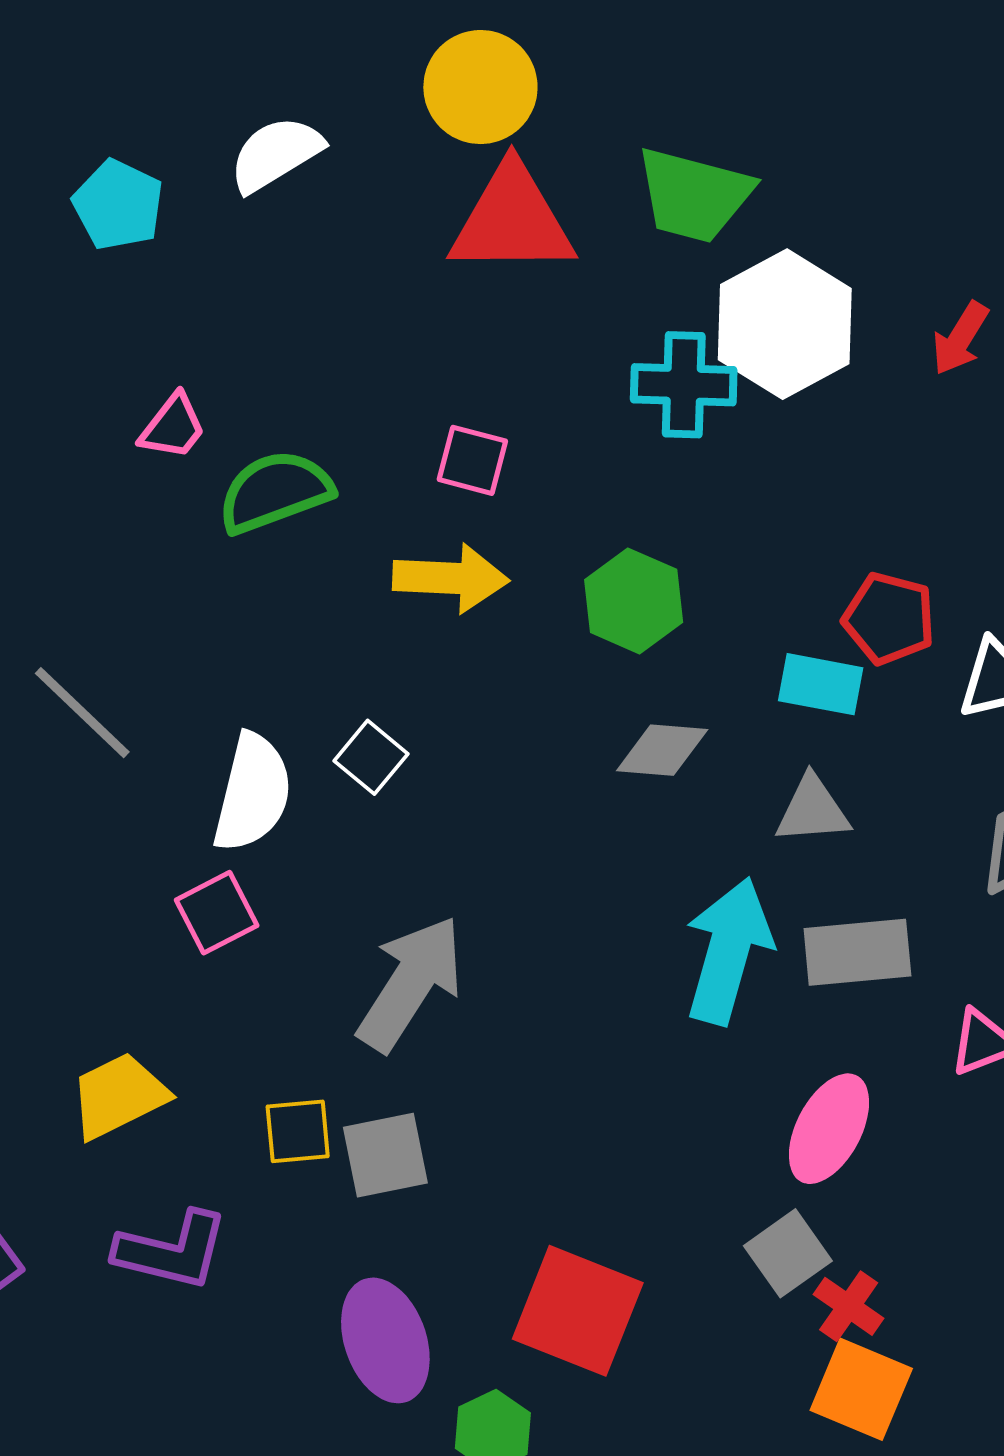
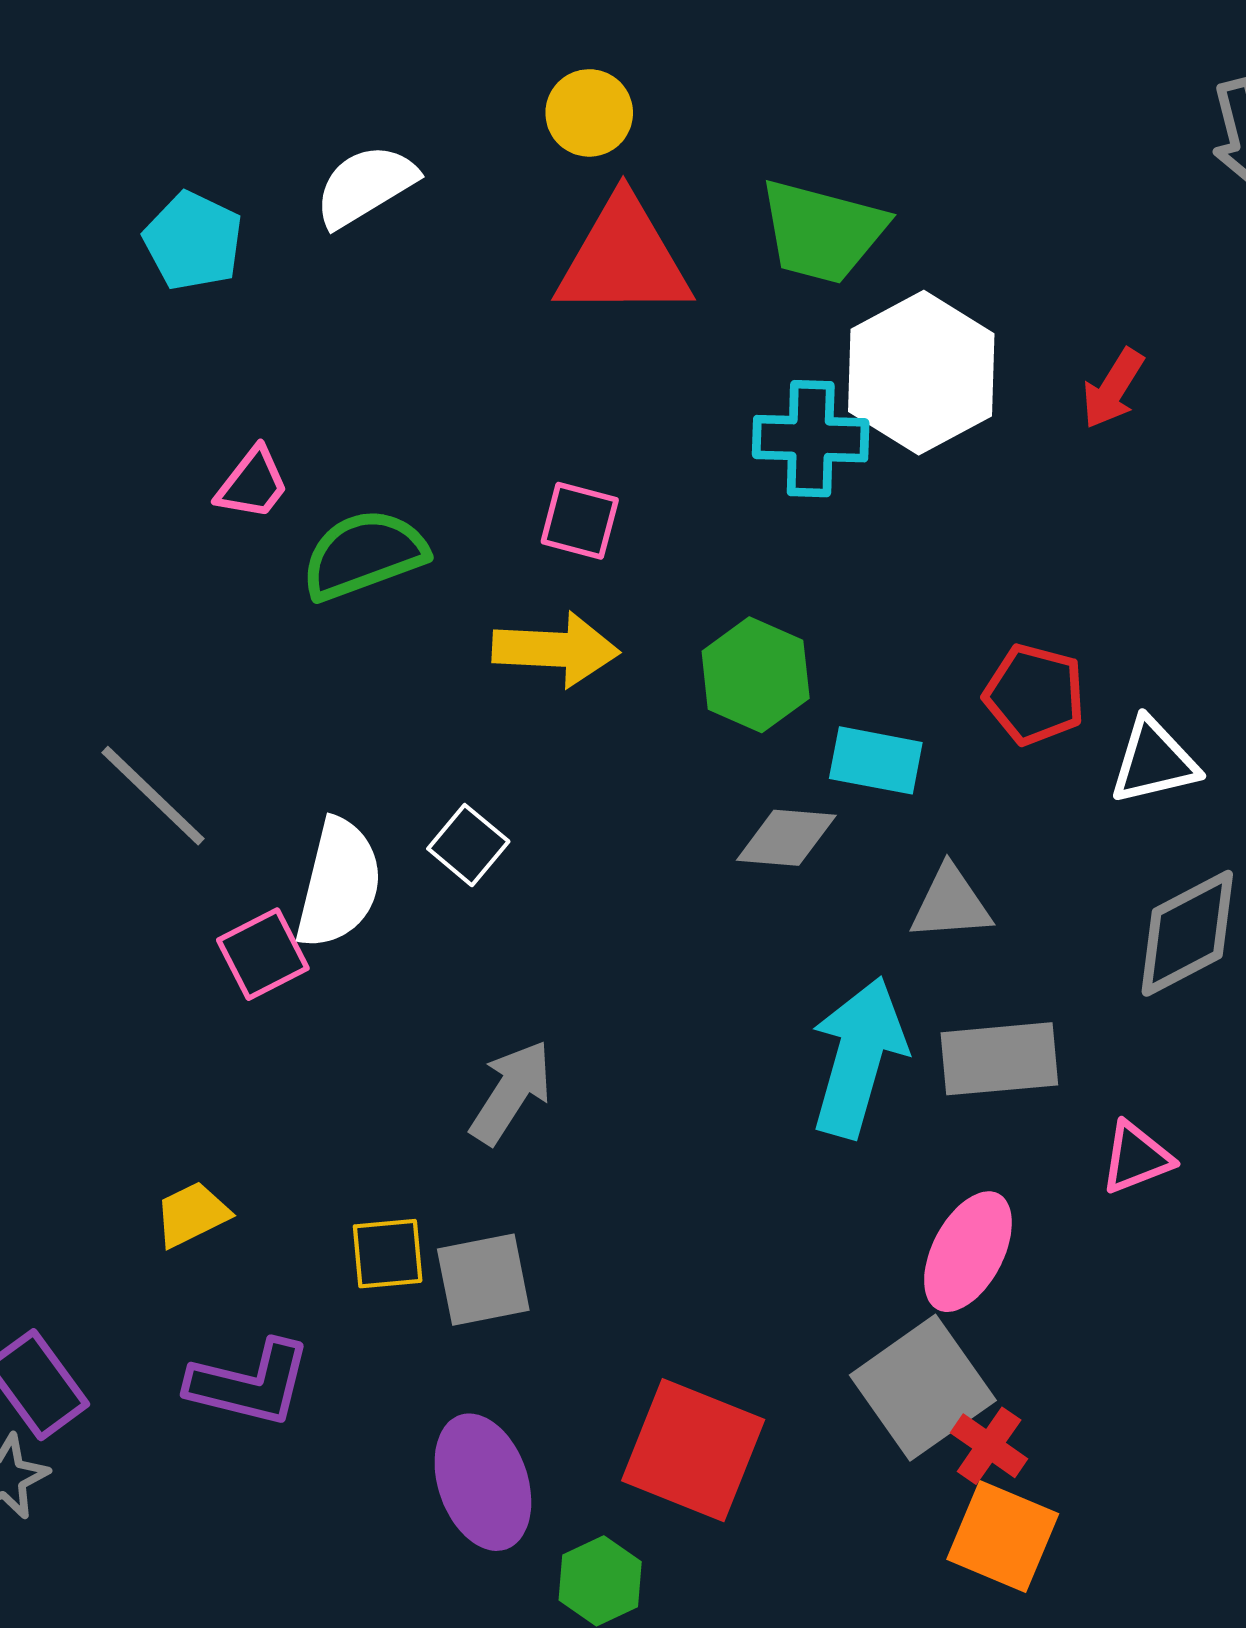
yellow circle: (480, 87) -> (589, 113), size x0.7
cyan rectangle: (821, 684) -> (876, 760), moved
pink square: (217, 913) -> (263, 954), moved
gray arrow: (410, 983) -> (511, 1092), size x0.7
yellow trapezoid: (119, 1096) -> (192, 1214), size x0.7
gray square: (788, 1253) -> (923, 1388), size x1.5

